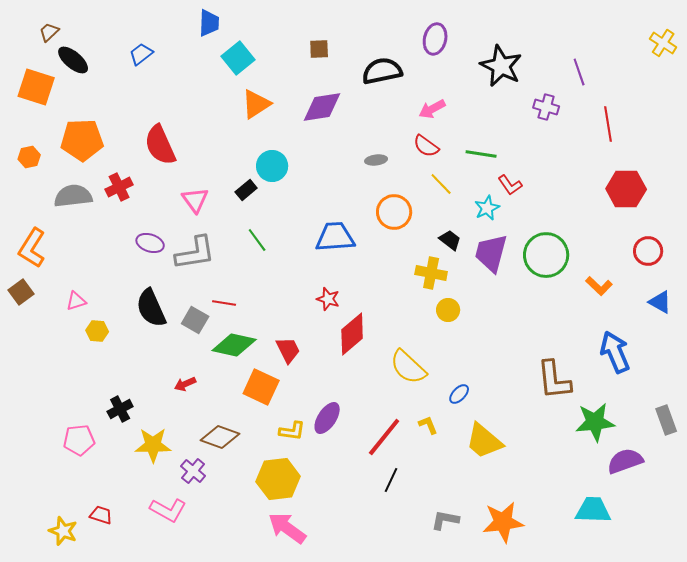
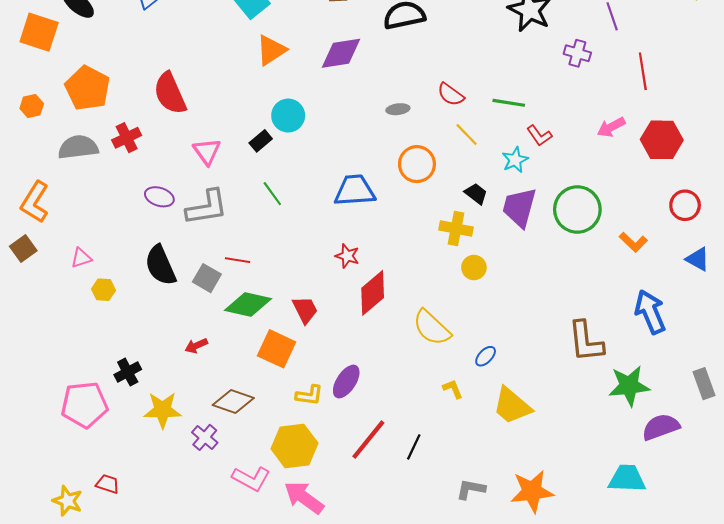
pink arrow: (432, 109) -> (611, 127), moved
orange pentagon: (82, 140) -> (88, 88), turned 30
red line: (384, 437) -> (368, 440), moved
pink pentagon: (79, 440) -> (84, 405), size x1.4
pink L-shape: (168, 510) -> (251, 479), moved

